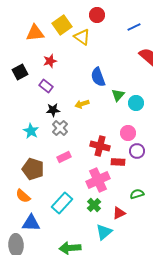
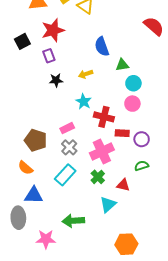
red star: (50, 61) -> (53, 30), size x1.6
purple rectangle: (46, 86) -> (49, 56), turned 32
green triangle: (118, 95) -> (122, 65), turned 40
cyan circle: (136, 103) -> (133, 83), moved
gray cross: (60, 128) -> (69, 147), moved
cyan star: (31, 131) -> (84, 102), moved
purple circle: (137, 151) -> (142, 139), moved
red triangle: (119, 213) -> (123, 185), turned 40

